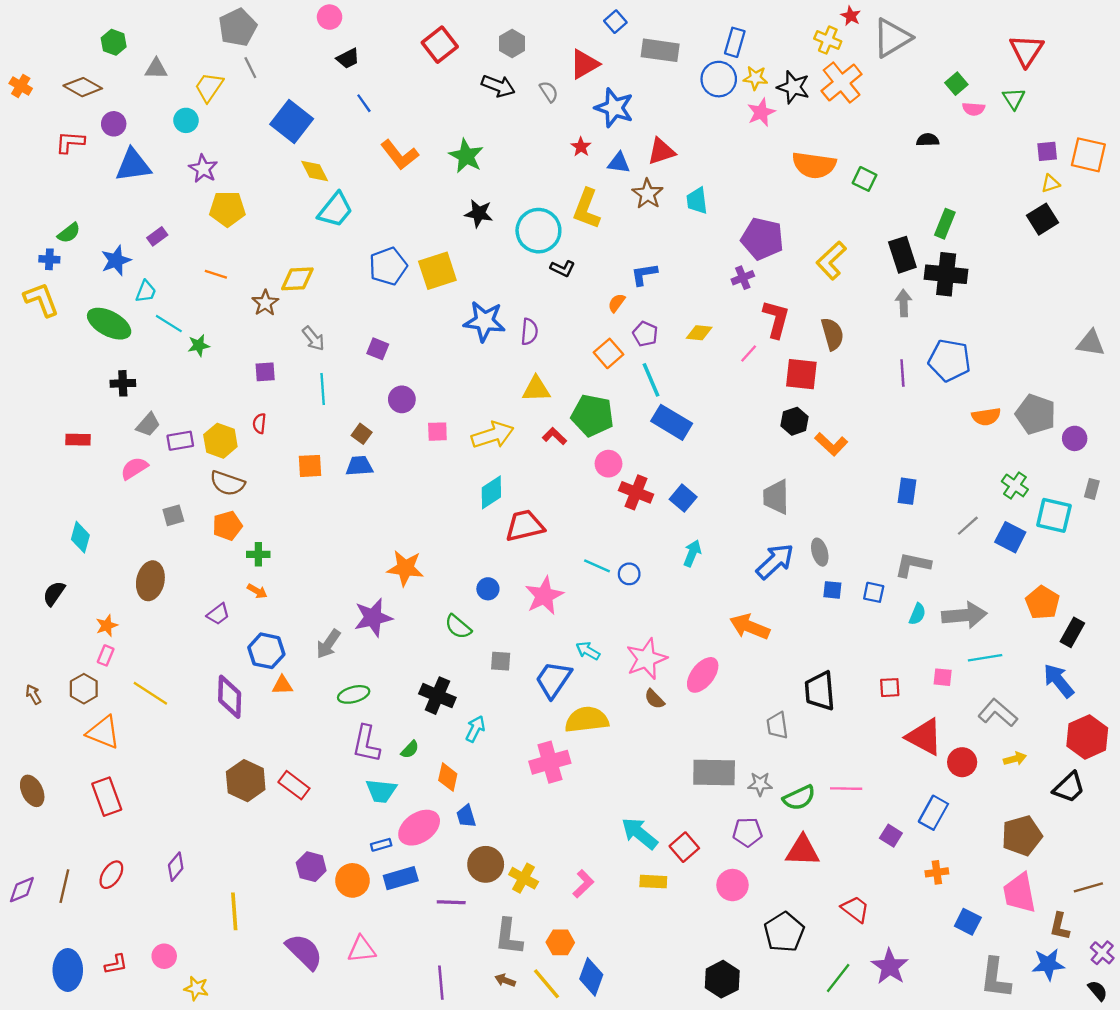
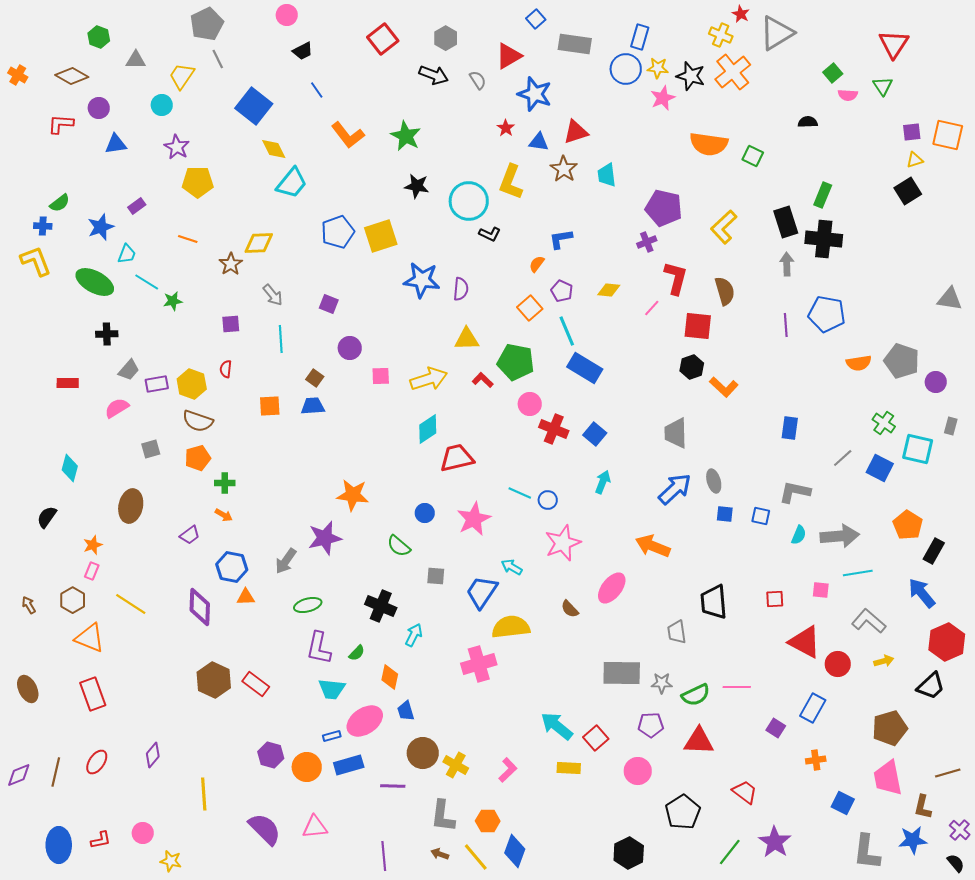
blue triangle: (133, 165) -> (116, 144), size x0.7
pink star: (646, 659) -> (563, 543), moved

